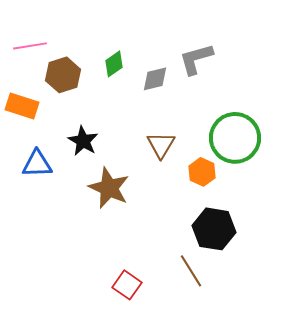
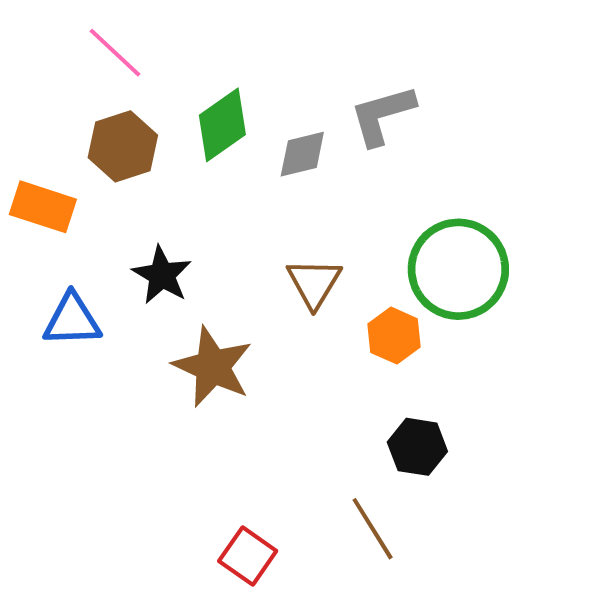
pink line: (30, 46) -> (115, 53), moved, turned 52
green diamond: (114, 64) -> (222, 125), size x1.4
black hexagon: (214, 229) -> (417, 447), size x0.7

